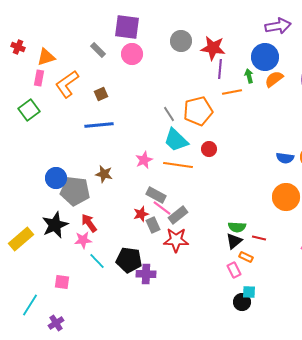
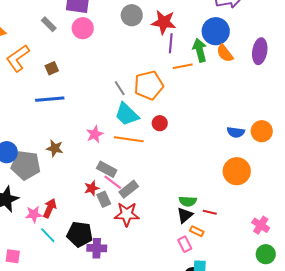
green arrow: (249, 76) -> (200, 50), size x1.6
orange semicircle: (274, 79) -> (225, 53), turned -90
red arrow: (89, 223) -> (50, 208), moved, turned 60

